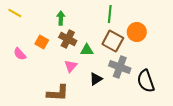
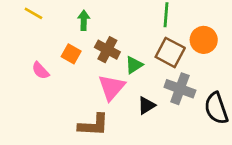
green arrow: (61, 18) -> (84, 20), moved
green triangle: (87, 50) -> (134, 65), turned -32
pink triangle: (71, 66) -> (112, 87), size x1.5

